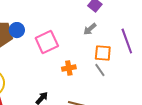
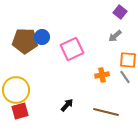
orange cross: (69, 68) -> (102, 75), moved

